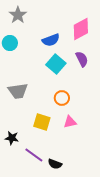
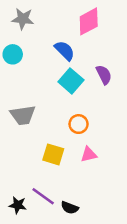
gray star: (18, 15) -> (23, 19), turned -30
pink diamond: (81, 29) -> (89, 21), moved
blue semicircle: (51, 40) -> (65, 51), turned -114
black star: (12, 138) -> (18, 205), moved

